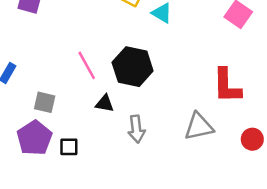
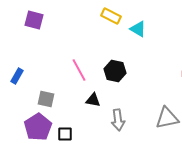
black hexagon: (133, 67) -> (115, 71), size x0.7

